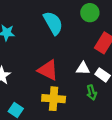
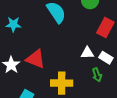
red triangle: (48, 70) -> (36, 59), moved

